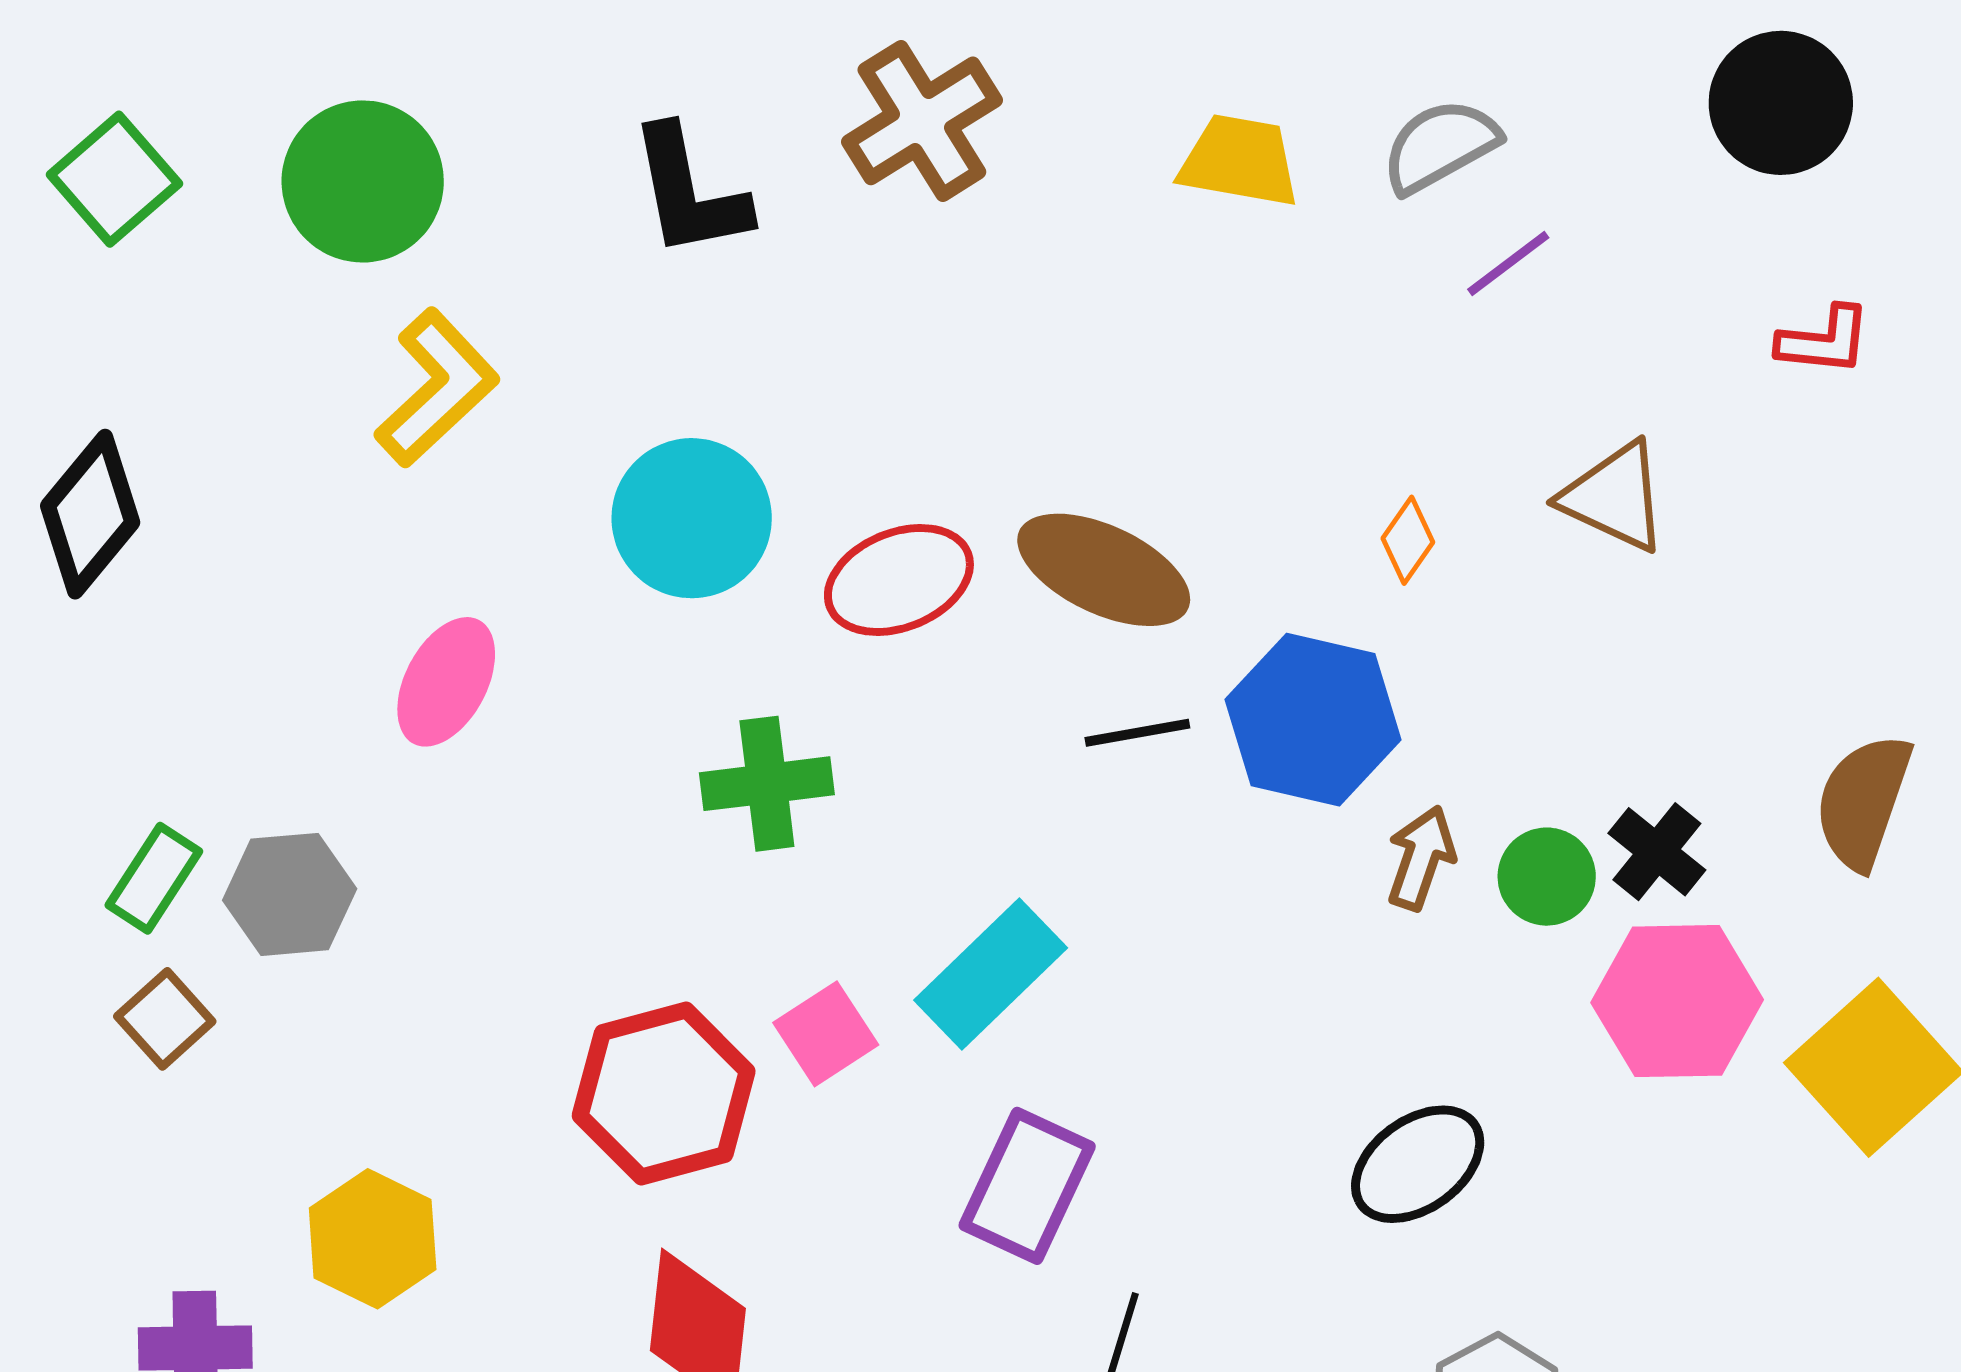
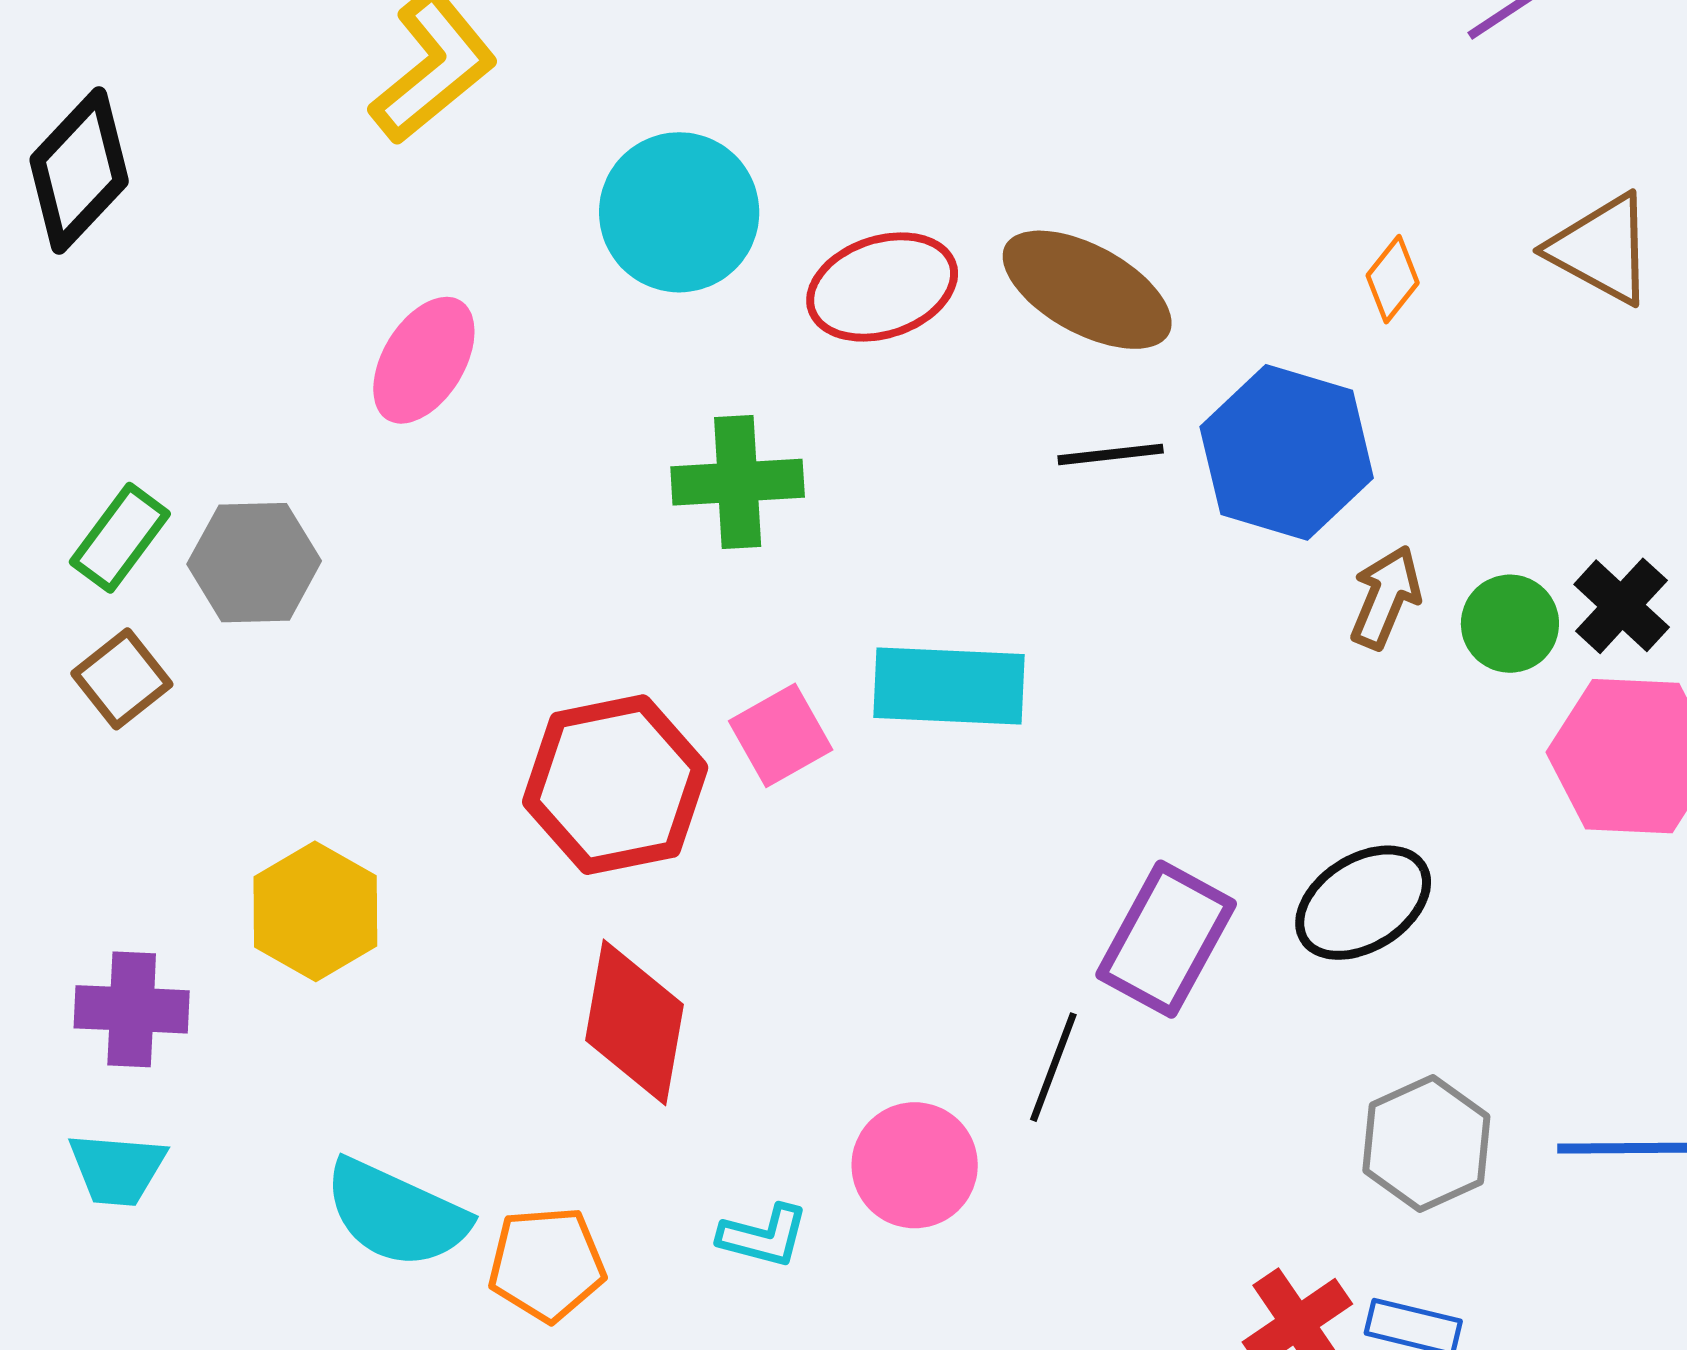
cyan rectangle: (991, 974) -> (949, 686), turned 43
purple rectangle: (1027, 1186) -> (1166, 939), moved

